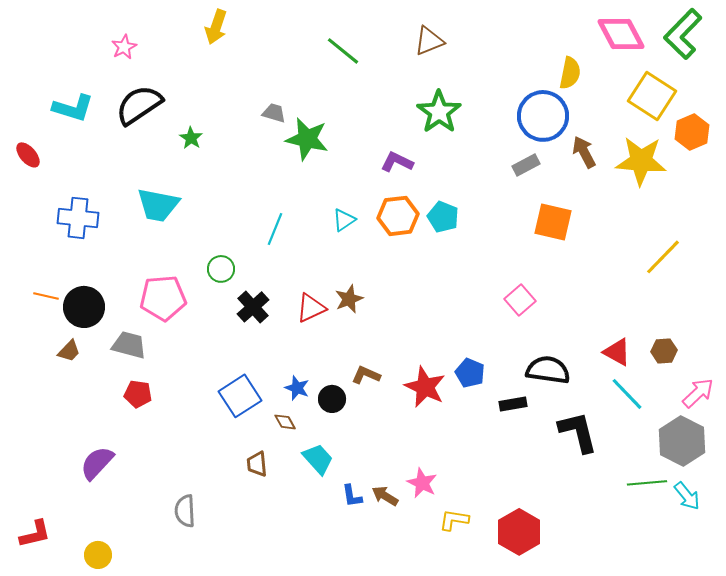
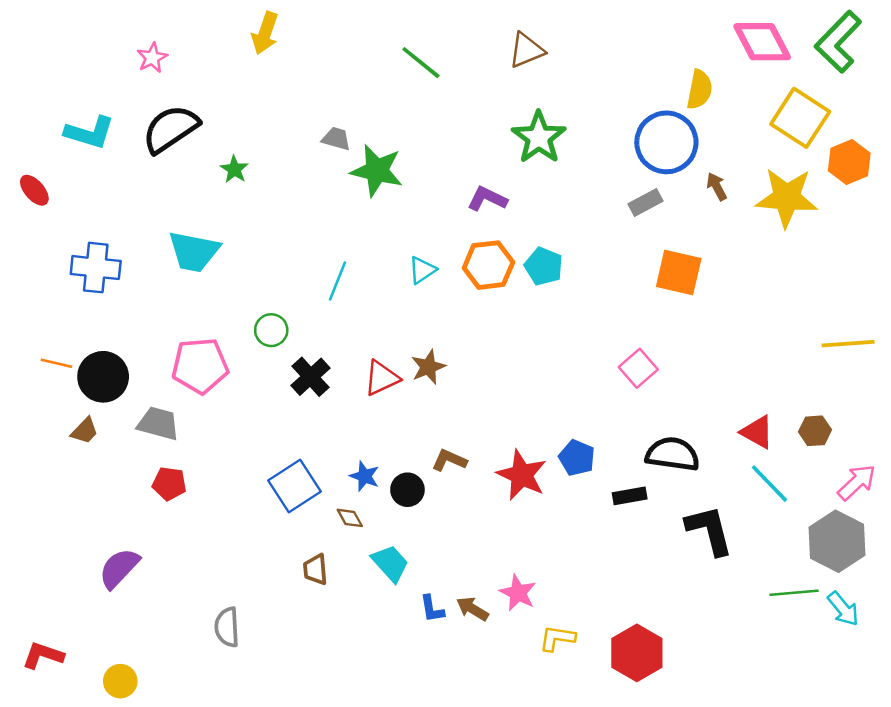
brown arrow: (584, 152) -> (717, 187), size x0.7
yellow line: (663, 257) -> (848, 344), moved, turned 42
red L-shape: (35, 534) -> (43, 655), turned -148

